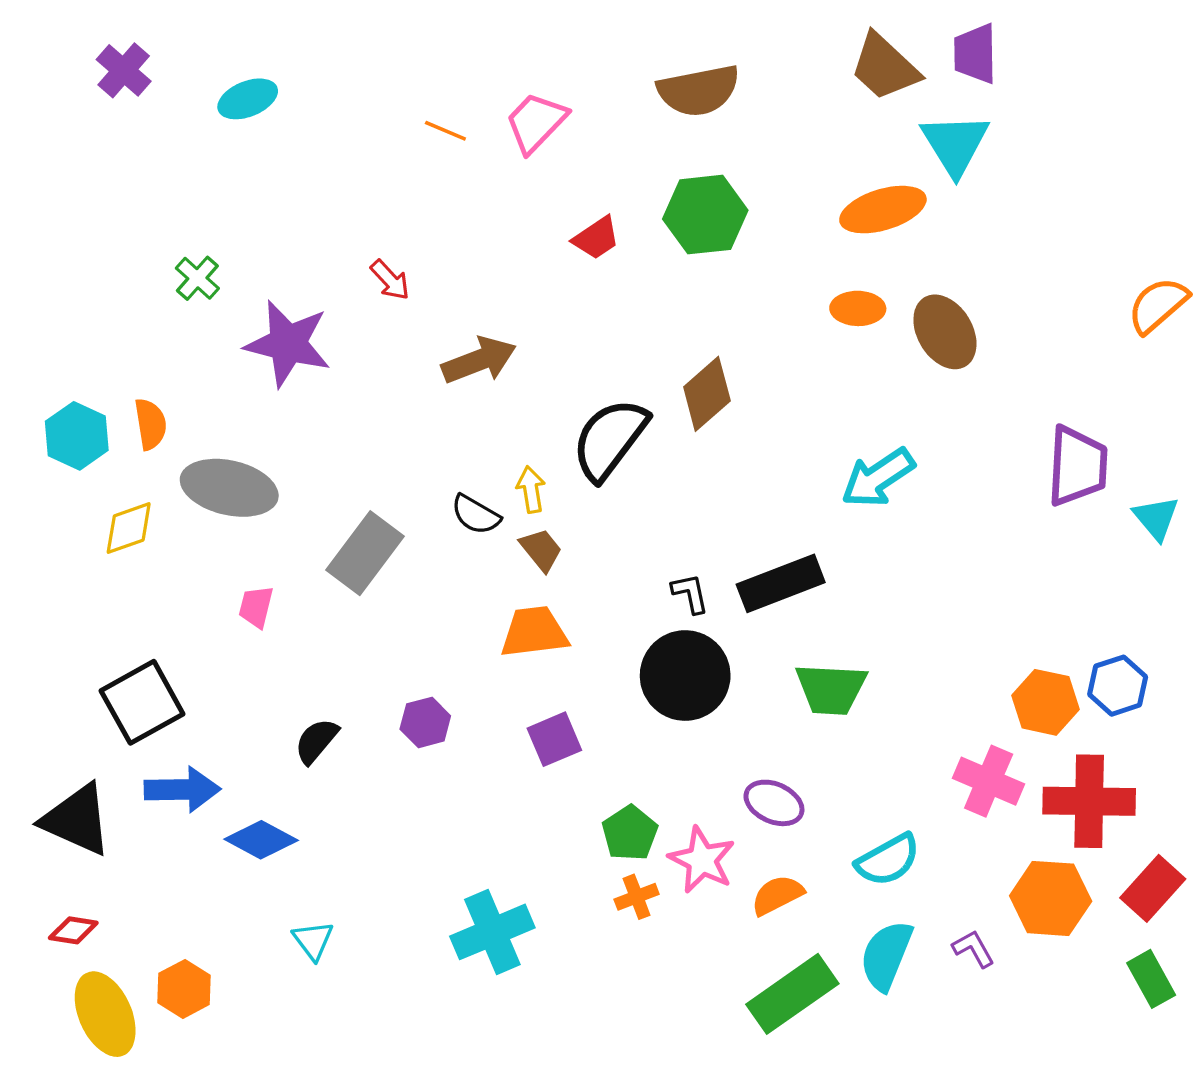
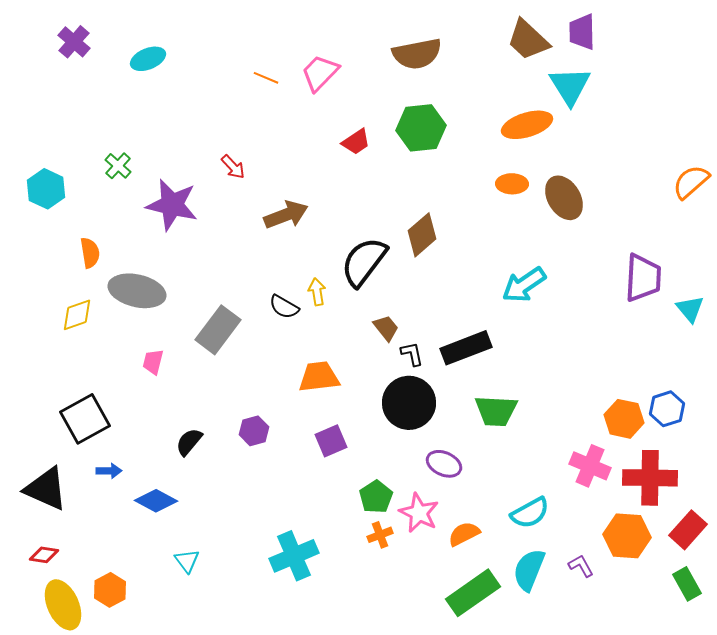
cyan hexagon: (77, 436) -> (46, 189), moved
brown trapezoid: (541, 550) -> (386, 328), moved
blue arrow: (182, 789) -> (109, 471), size x0.6
purple ellipse: (774, 803) -> (444, 464), moved

